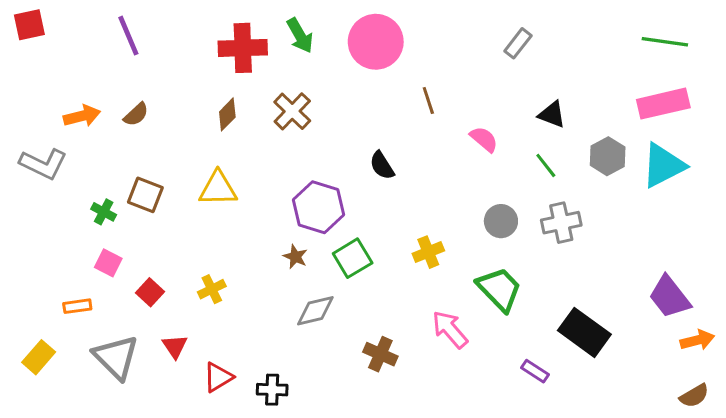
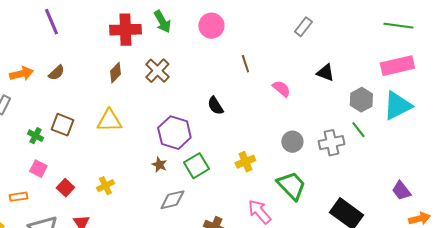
pink circle: (376, 42) -> (211, 26), size x0.7
green line: (546, 165) -> (358, 130), moved
purple trapezoid: (670, 297) -> (401, 191), size x0.7

